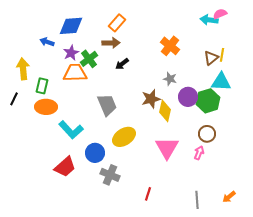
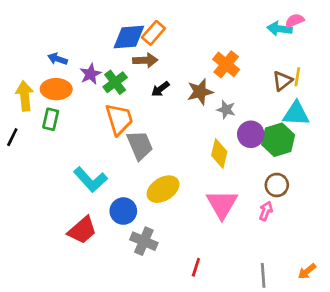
blue diamond: (71, 26) -> (129, 37), moved
orange trapezoid: (75, 73) -> (119, 119), moved, turned 75
brown star: (151, 99) -> (200, 92), moved
orange ellipse: (46, 107) -> (56, 89), moved

